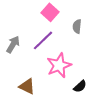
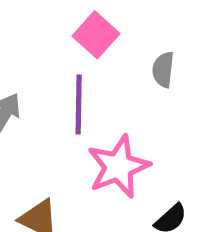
purple line: (43, 40) -> (79, 104), turned -45

